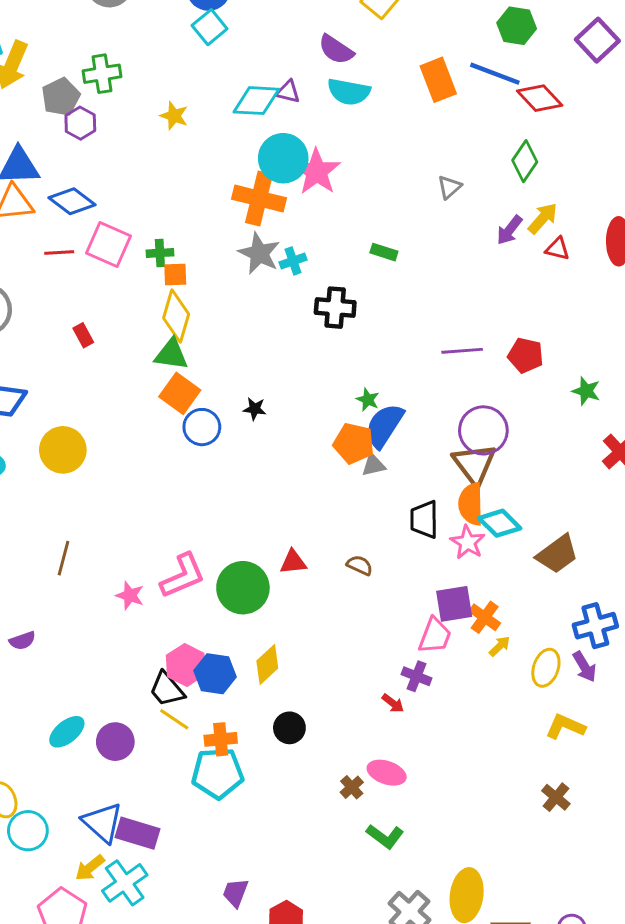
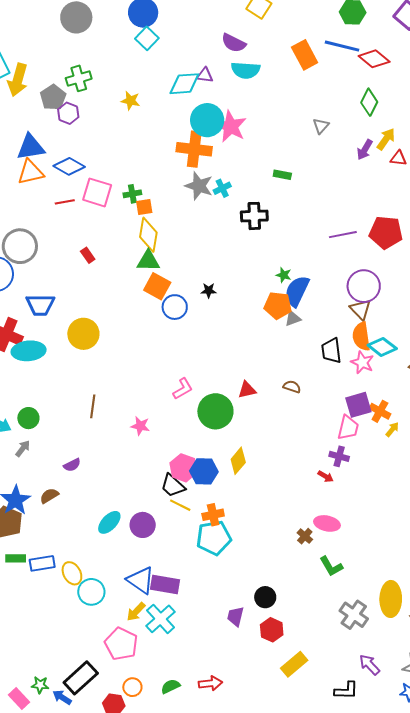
red pentagon: (526, 355) -> (386, 232), size x1.4
brown triangle: (474, 464) -> (360, 309), size x0.7
pink L-shape: (183, 576) -> (183, 389), moved, size x0.7
black circle: (289, 728) -> (265, 597), moved
green L-shape: (385, 836) -> (331, 566), turned 30

